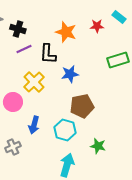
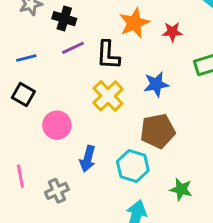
red star: (97, 26) -> (172, 32), moved
orange star: (66, 32) -> (134, 23), turned 30
blue star: (70, 74) -> (156, 84), moved
yellow cross: (34, 82) -> (108, 96), moved

